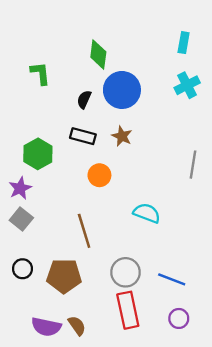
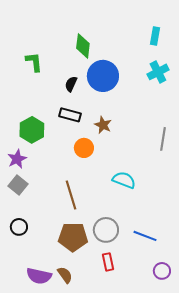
brown star: (122, 136) -> (103, 125), moved
brown pentagon: (64, 276) -> (73, 237), moved
red rectangle: (128, 310) -> (108, 262), size x0.6
purple circle: (179, 318) -> (162, 271), moved

